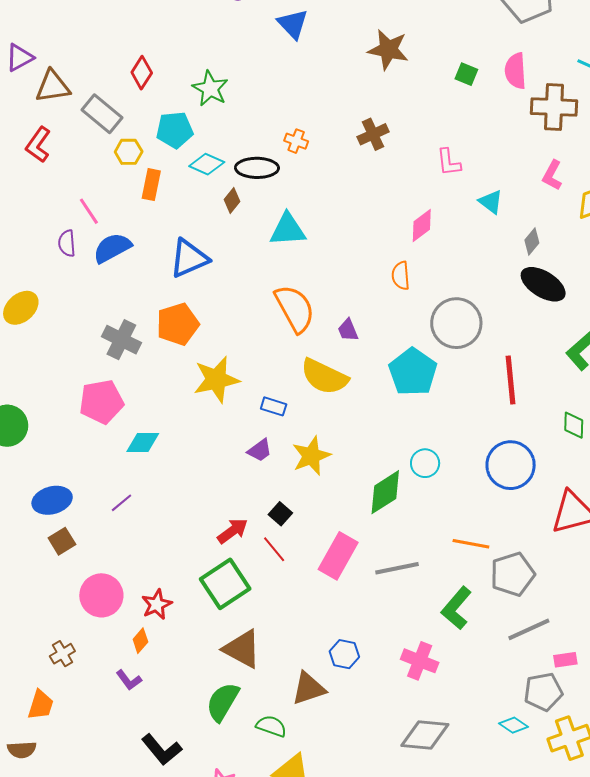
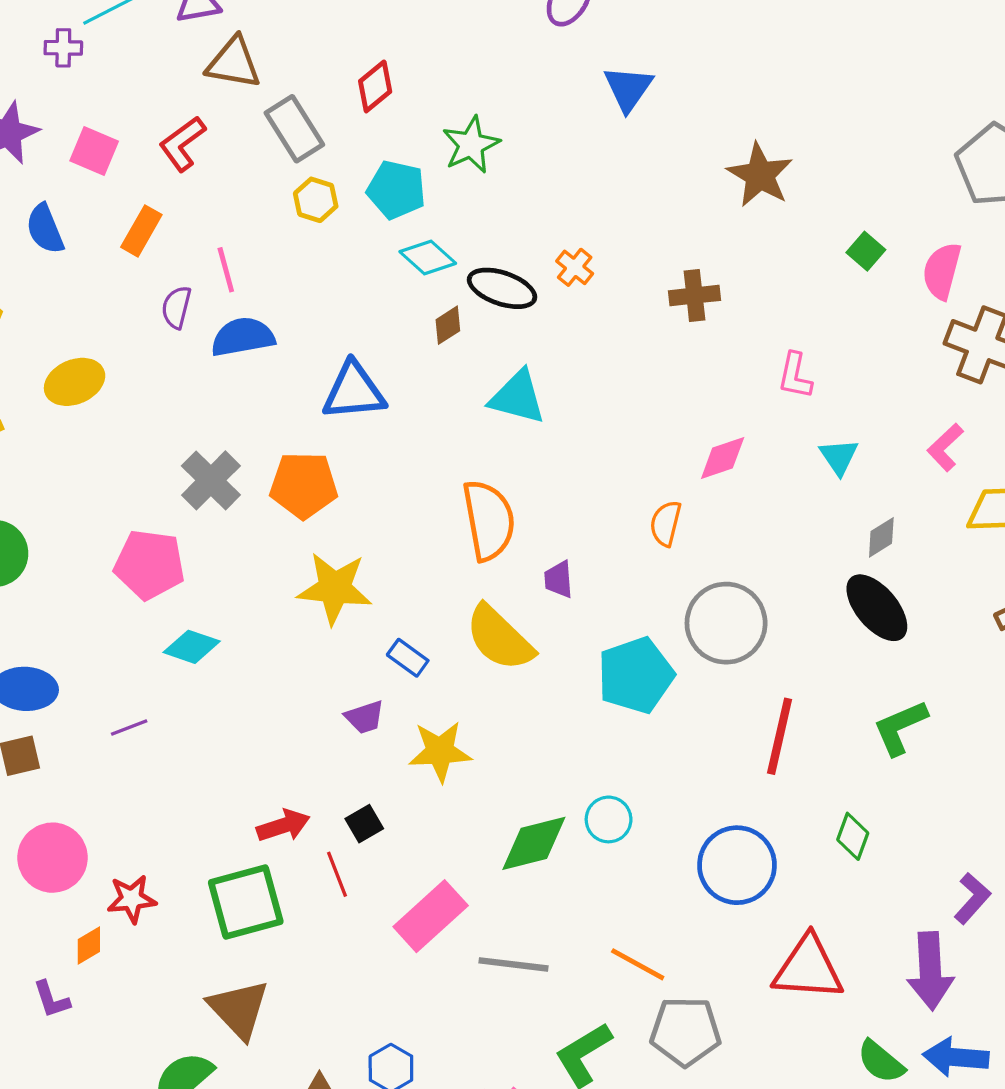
orange rectangle: (151, 185) -> (141, 231), moved

